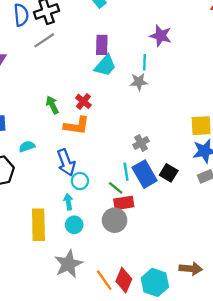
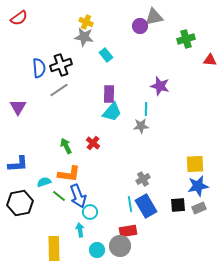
orange L-shape: (76, 126) -> (69, 174), moved
black square: (169, 173) -> (178, 205), moved, turned -35
green line: (116, 188) -> (59, 196), moved
cyan circle: (74, 225) -> (97, 250), moved

